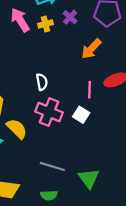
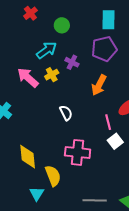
white semicircle: (42, 82) -> (66, 113), moved
white square: (81, 115) -> (115, 141), moved, turned 35
yellow semicircle: (17, 129) -> (53, 176), turned 40

